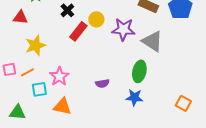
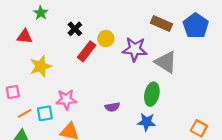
orange line: (27, 72) -> (25, 113), moved
pink star: (59, 76) -> (66, 99), turned 30

